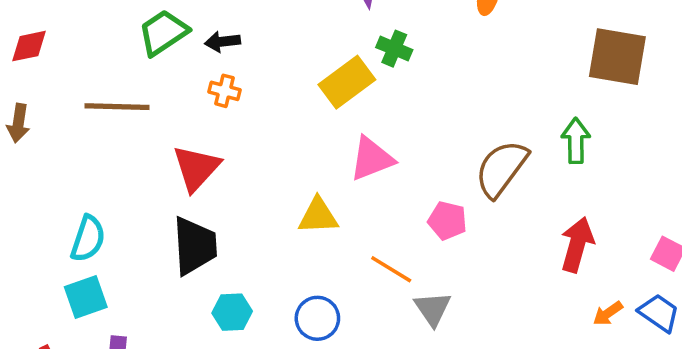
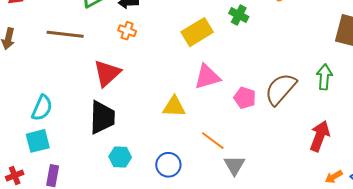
green cross: (394, 49) -> (239, 15), moved
pink pentagon: (447, 221) -> (245, 98), moved

